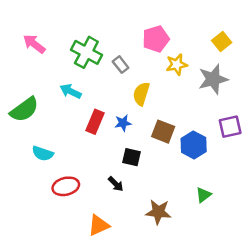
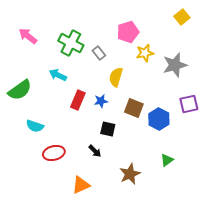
yellow square: (222, 41) -> (182, 17), moved
brown star: (158, 212) -> (130, 174), turned -30

